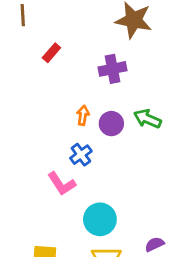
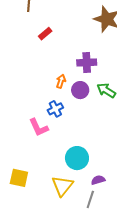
purple cross: (113, 69) -> (87, 63), moved
cyan circle: (100, 219) -> (77, 158), moved

